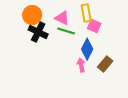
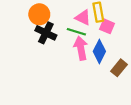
pink triangle: (62, 18) -> (83, 18), moved
pink arrow: (81, 65) -> (81, 48), moved, size x1.5

